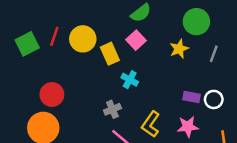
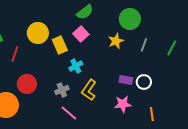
red line: (54, 36) -> (15, 54), moved
cyan cross: (130, 80) -> (76, 66), turned 32
red circle: (52, 94) -> (27, 84), moved
yellow L-shape: (151, 124) -> (89, 90), moved

